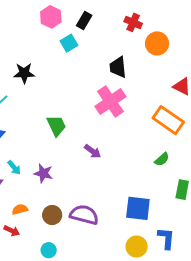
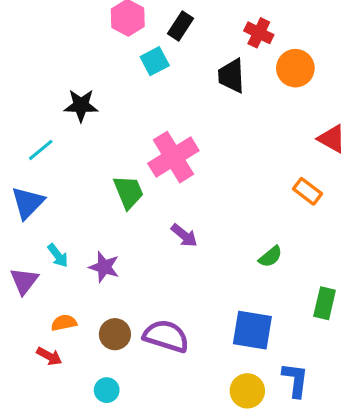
black trapezoid: (118, 67) -> (231, 76), moved
pink cross: (110, 101) -> (173, 157), moved
orange rectangle: (168, 120) -> (308, 191), size x0.6
green semicircle: (162, 159) -> (270, 257), moved

